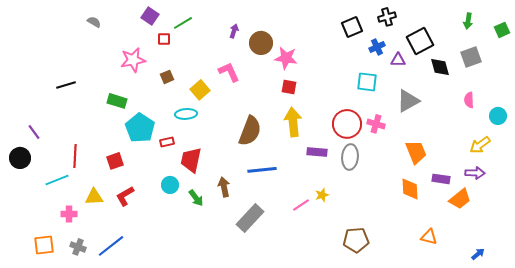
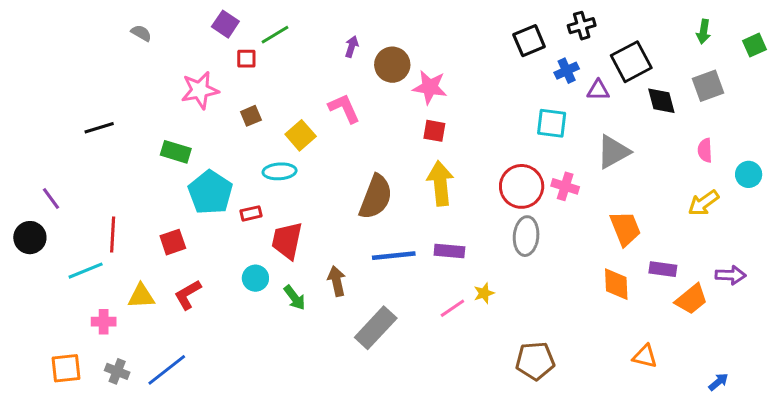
yellow arrow: (480, 145) -> (703, 203), moved
purple rectangle: (317, 152) -> (449, 251), moved
purple arrow: (475, 173) -> (731, 275), moved

